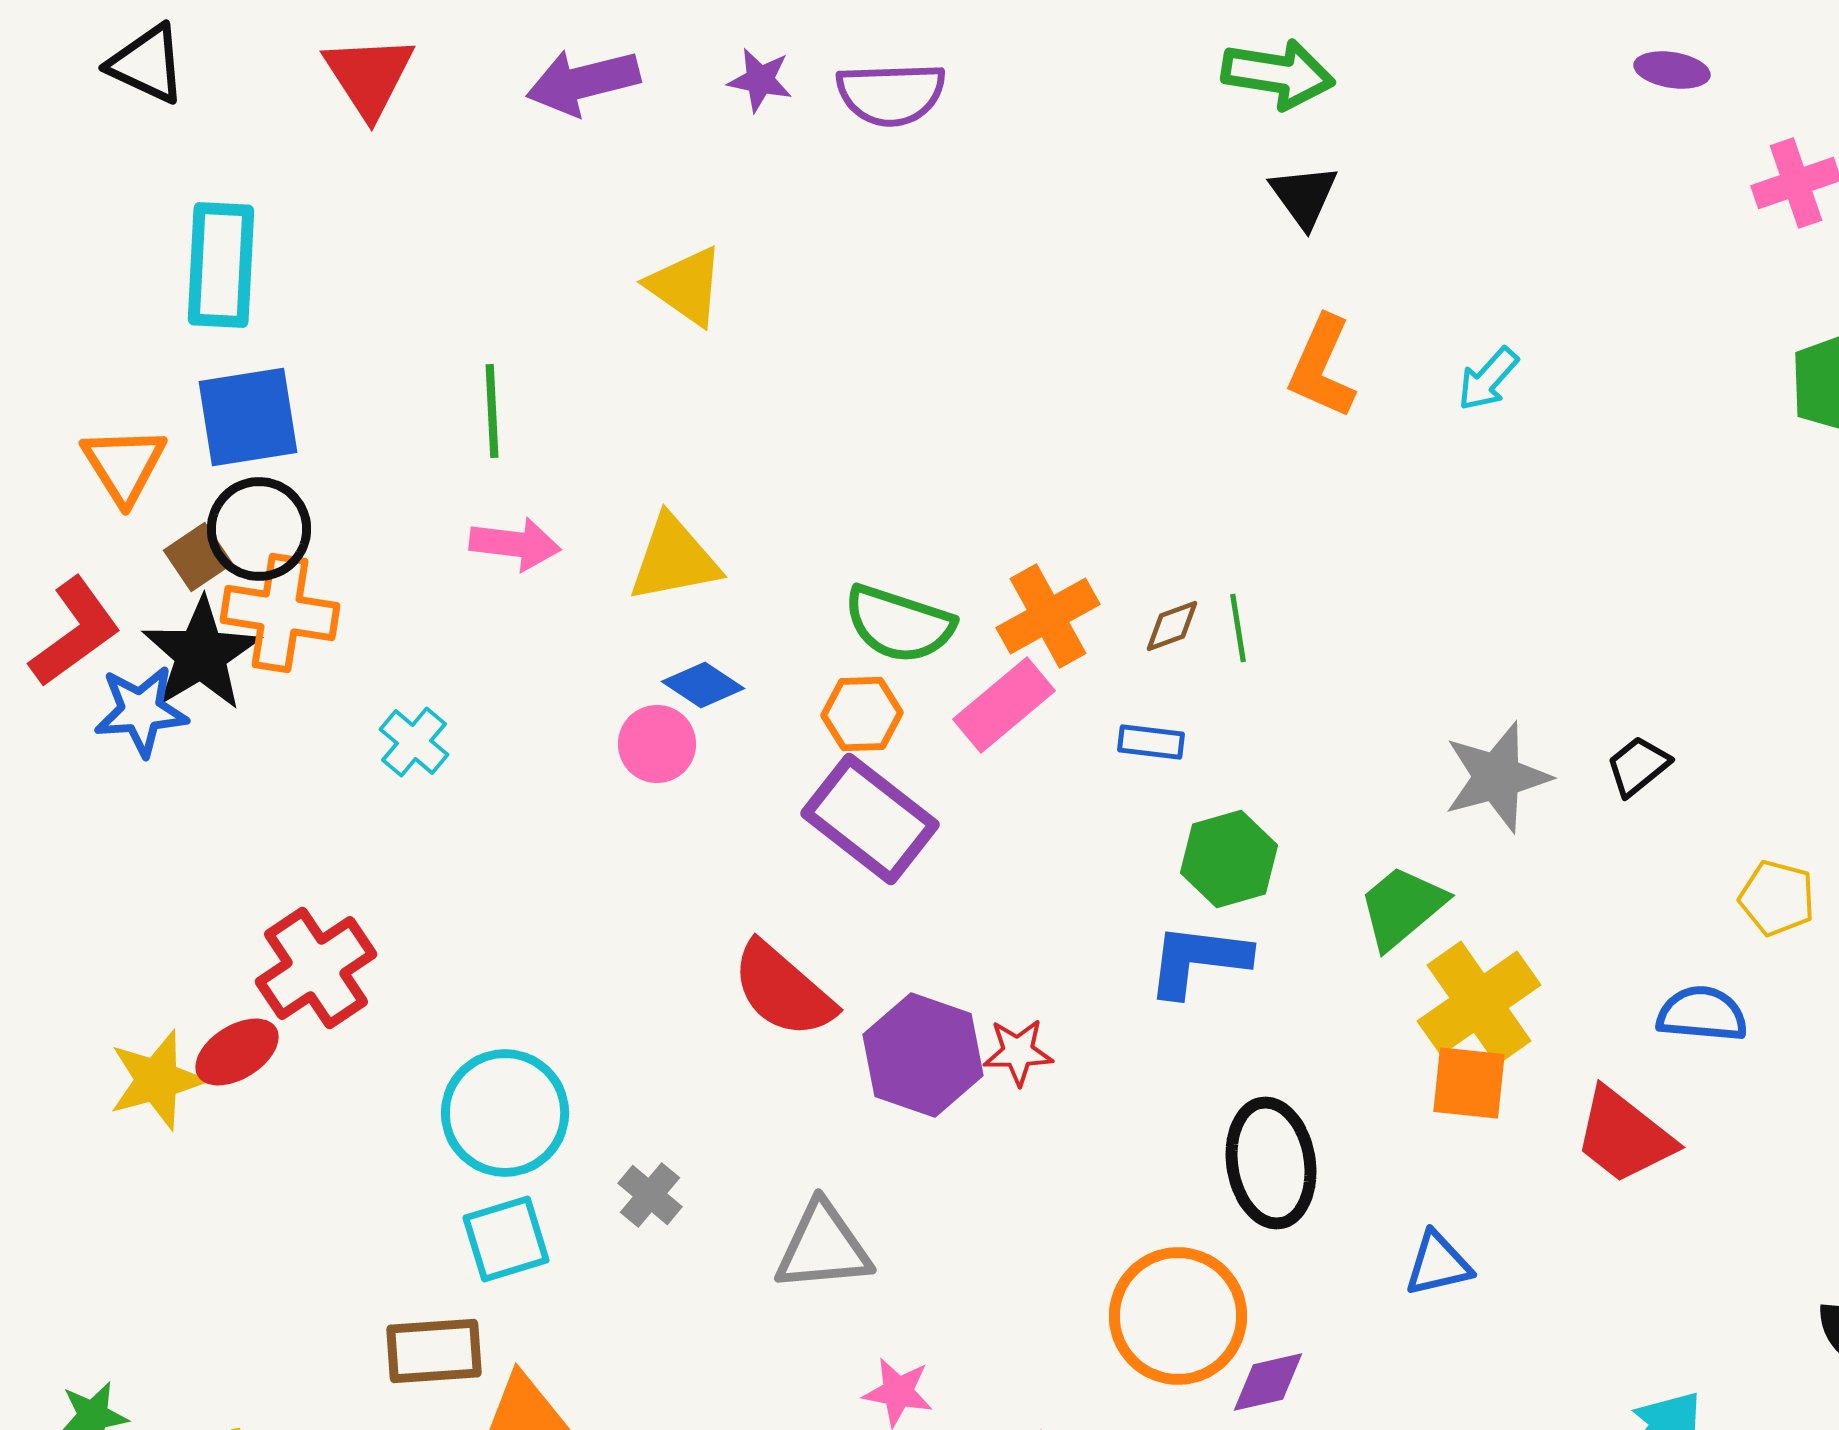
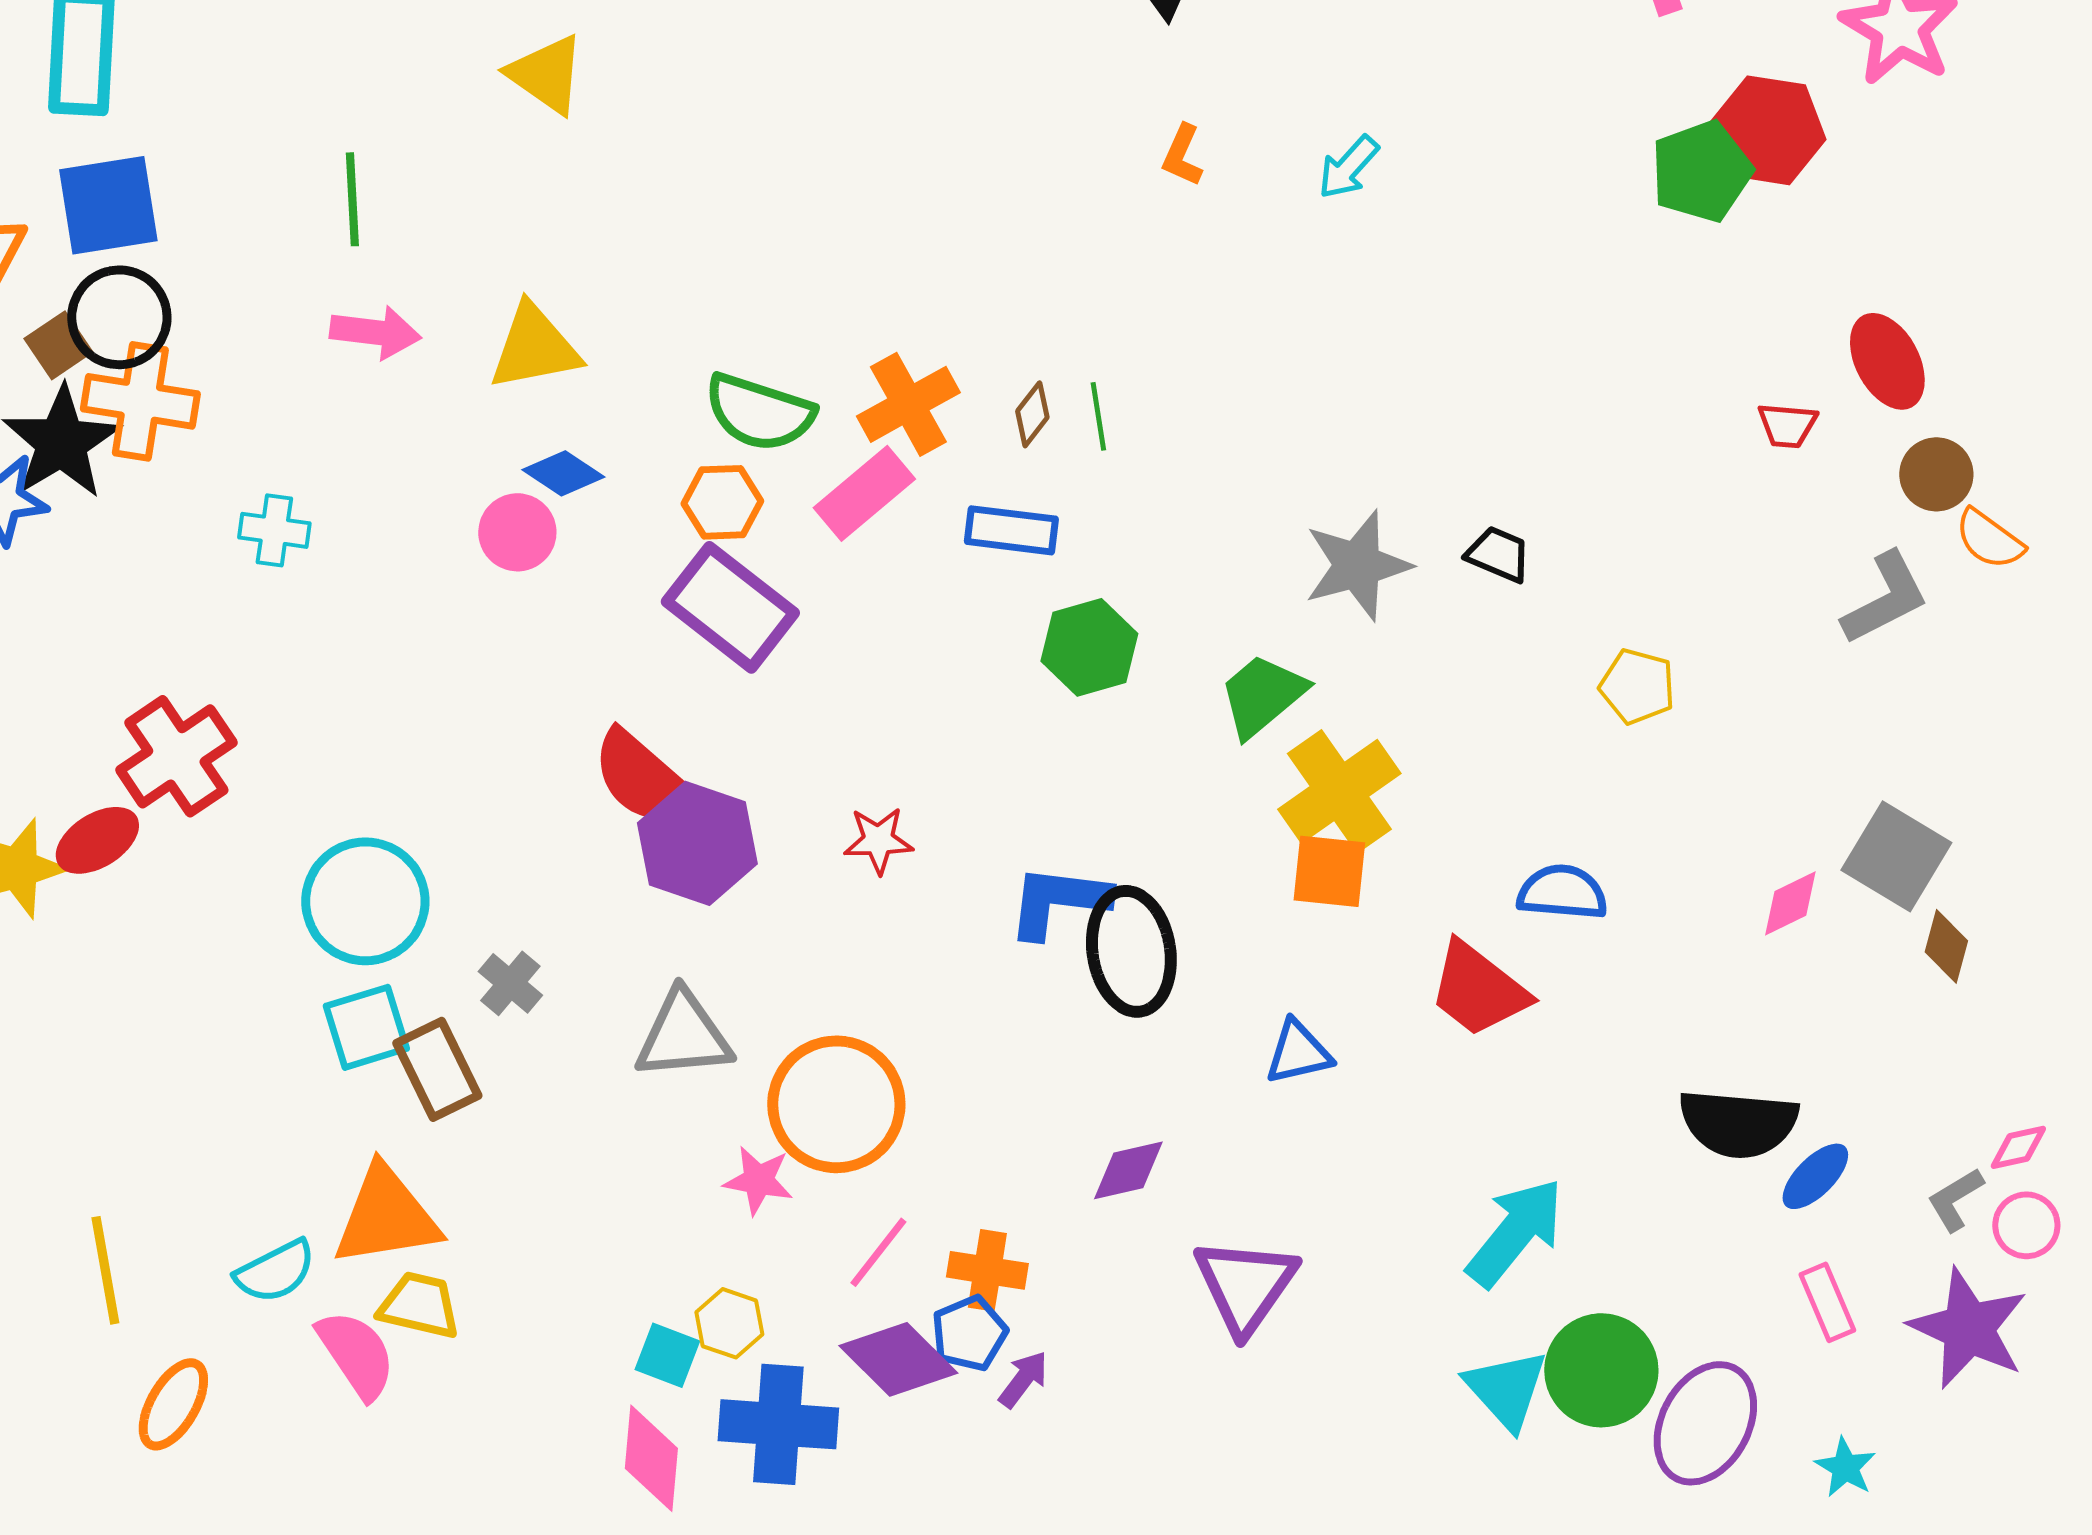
orange L-shape: (1322, 367) -> (1182, 155), size x0.6
brown diamond: (1172, 626) -> (1032, 414), turned -32
cyan cross: (414, 742) -> (274, 530), turned -32
blue rectangle: (1151, 742) -> (1011, 530), size x1.4
black trapezoid: (1638, 766) -> (1498, 554), turned 62
blue L-shape: (1198, 960) -> (1058, 901), moved
blue semicircle: (1702, 1014) -> (1562, 892), moved
purple hexagon: (923, 1055) -> (697, 843), moved
red trapezoid: (1624, 1136) -> (1478, 989), moved
orange circle: (1178, 1316) -> (836, 1104), moved
brown rectangle: (434, 1351) -> (437, 1069), moved, turned 68

